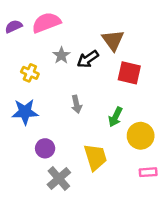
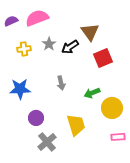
yellow cross: (30, 73) -> (24, 49), moved, turned -32
red square: (129, 73) -> (103, 58), turned -36
green arrow: (115, 117) -> (92, 93), turned 42

